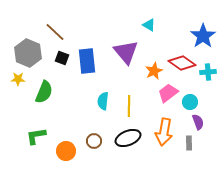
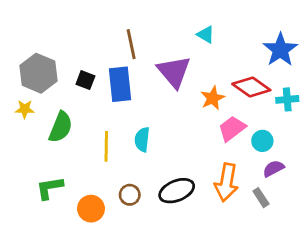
brown line: (55, 32) -> (131, 44), moved, turned 35
yellow line: (129, 106) -> (106, 146), moved
purple semicircle: (198, 122) -> (273, 169), turned -98
gray rectangle: (189, 143) -> (261, 198), turned -32

